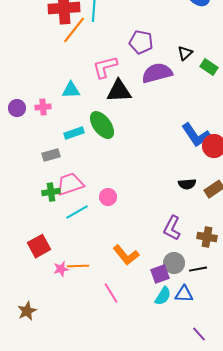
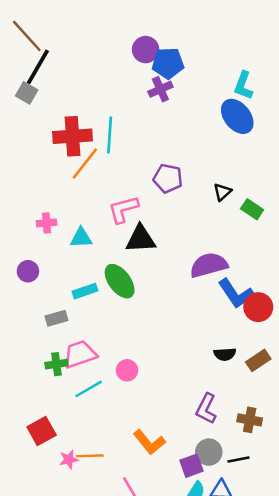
purple semicircle: (157, 73) -> (209, 265), moved
pink cross: (43, 107) -> (47, 223), moved
purple circle: (17, 108) -> (28, 271), moved

